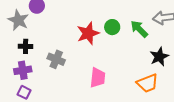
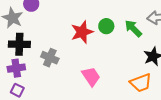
black cross: (26, 46) -> (19, 44), size x1.5
pink trapezoid: (98, 78) -> (91, 77), turned -40

